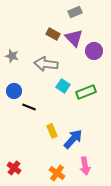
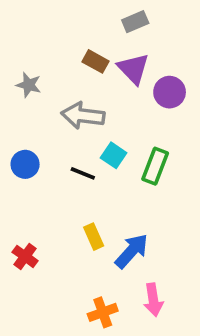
gray star: (12, 56) -> (29, 85), moved
green rectangle: (86, 92) -> (155, 166), turned -48
black line: (29, 107) -> (83, 173), moved
red cross: (14, 168) -> (25, 256), moved
orange cross: (57, 173) -> (103, 312), turned 35

